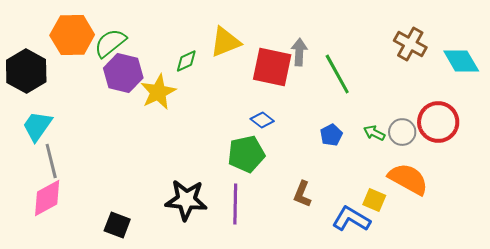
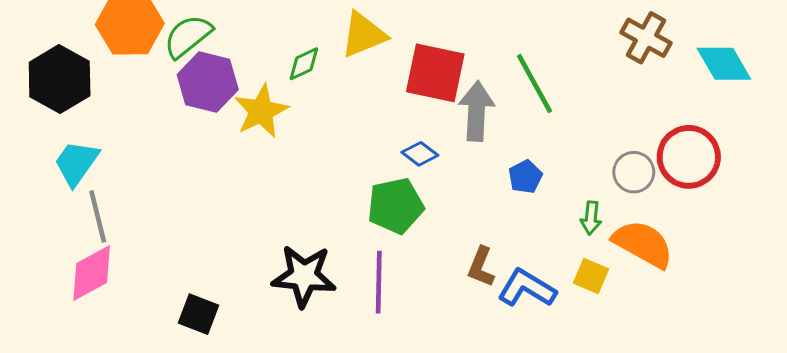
gray arrow: (299, 52) -> (476, 111), moved, size x1.4
green arrow: (374, 133) -> (591, 218), moved, turned -110
blue L-shape: (351, 219) -> (527, 288), moved

